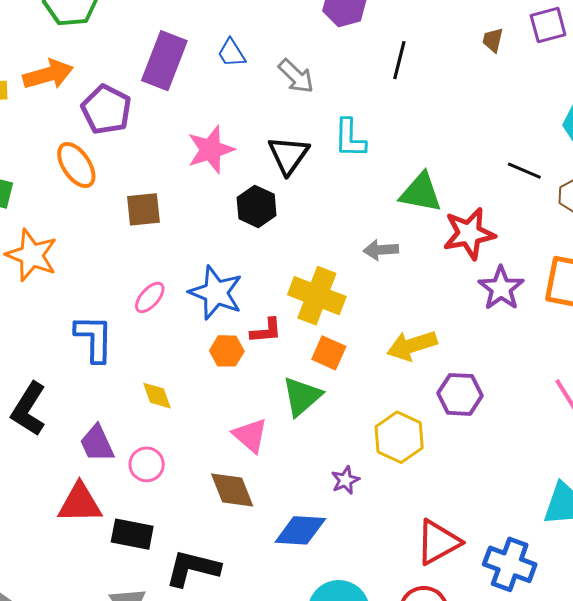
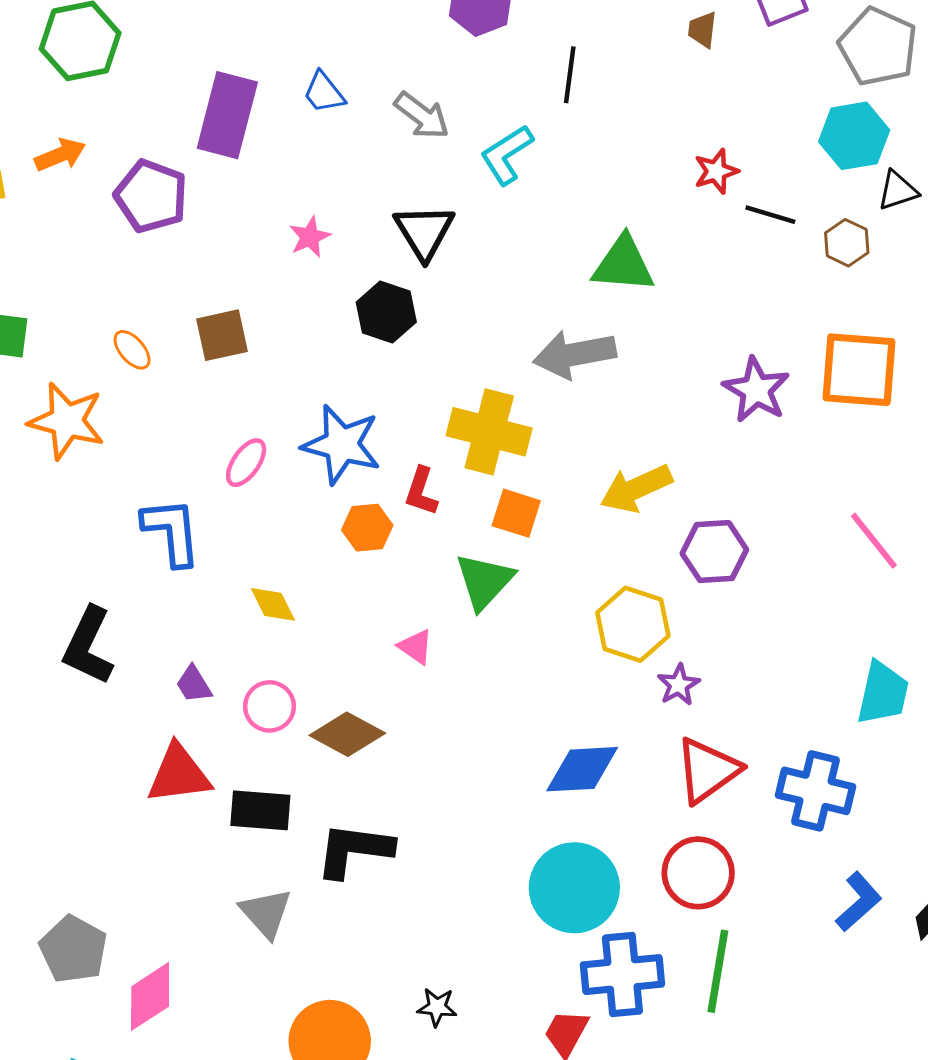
orange arrow: (48, 74) -> (60, 155), size x0.7
cyan L-shape: (350, 138) -> (507, 155), moved, turned 63
pink star: (211, 150) -> (310, 237), size x0.6
orange ellipse: (76, 165) -> (132, 350), moved, size x0.6
red star: (469, 234) -> (716, 171), moved, size x0.6
gray arrow: (381, 250) -> (575, 354), size x1.6
red L-shape: (266, 331) -> (421, 491), turned 120
pink triangle: (250, 435) -> (416, 647), size x0.7
purple trapezoid: (97, 443) -> (194, 684), size x0.7
purple star: (345, 480) -> (679, 685), moved
brown diamond: (232, 490) -> (347, 734), moved, turned -33
blue diamond: (300, 530) -> (582, 769), moved

